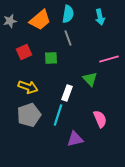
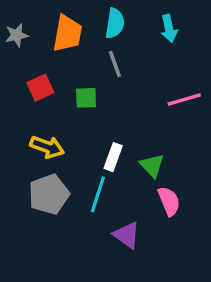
orange trapezoid: (40, 20) -> (67, 34), turned -40
green triangle: (90, 79) -> (152, 166), moved
purple triangle: (75, 139) -> (127, 235), turned 48

